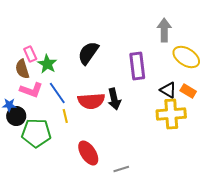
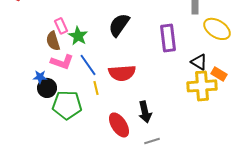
orange rectangle: (188, 91) -> (219, 74), moved
black arrow: (114, 99) -> (145, 112), moved

